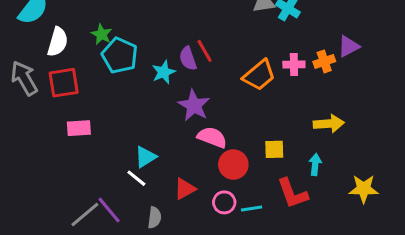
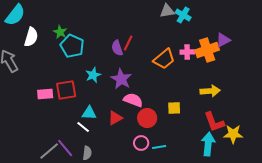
red line: (205, 51) -> (128, 43), turned 56
orange cross: (324, 62) -> (207, 50), size x1.6
cyan star: (164, 72) -> (93, 75), moved
red square: (64, 83) -> (66, 90), moved
cyan triangle: (145, 157) -> (89, 113), turned 35
cyan arrow: (315, 165) -> (208, 144), moved, size x1.6
red triangle: (185, 189) -> (115, 118), moved
red L-shape: (292, 193) -> (214, 122), moved
gray semicircle: (155, 218) -> (87, 153), moved

